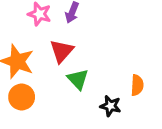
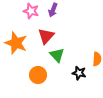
orange circle: (22, 97) -> (38, 75), moved

